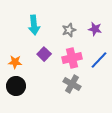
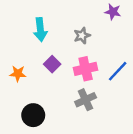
purple star: (95, 29) -> (113, 12), moved
gray cross: (72, 84) -> (86, 100), turned 36
black circle: (16, 86) -> (33, 115), moved

